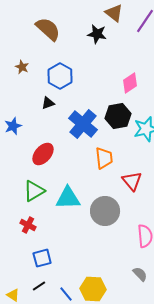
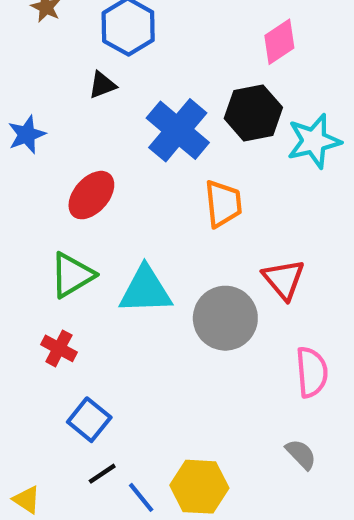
red triangle: (132, 181) -> (284, 279), moved
blue square: (42, 258) -> (89, 420), turned -36
black line: (39, 286) -> (102, 474), moved

